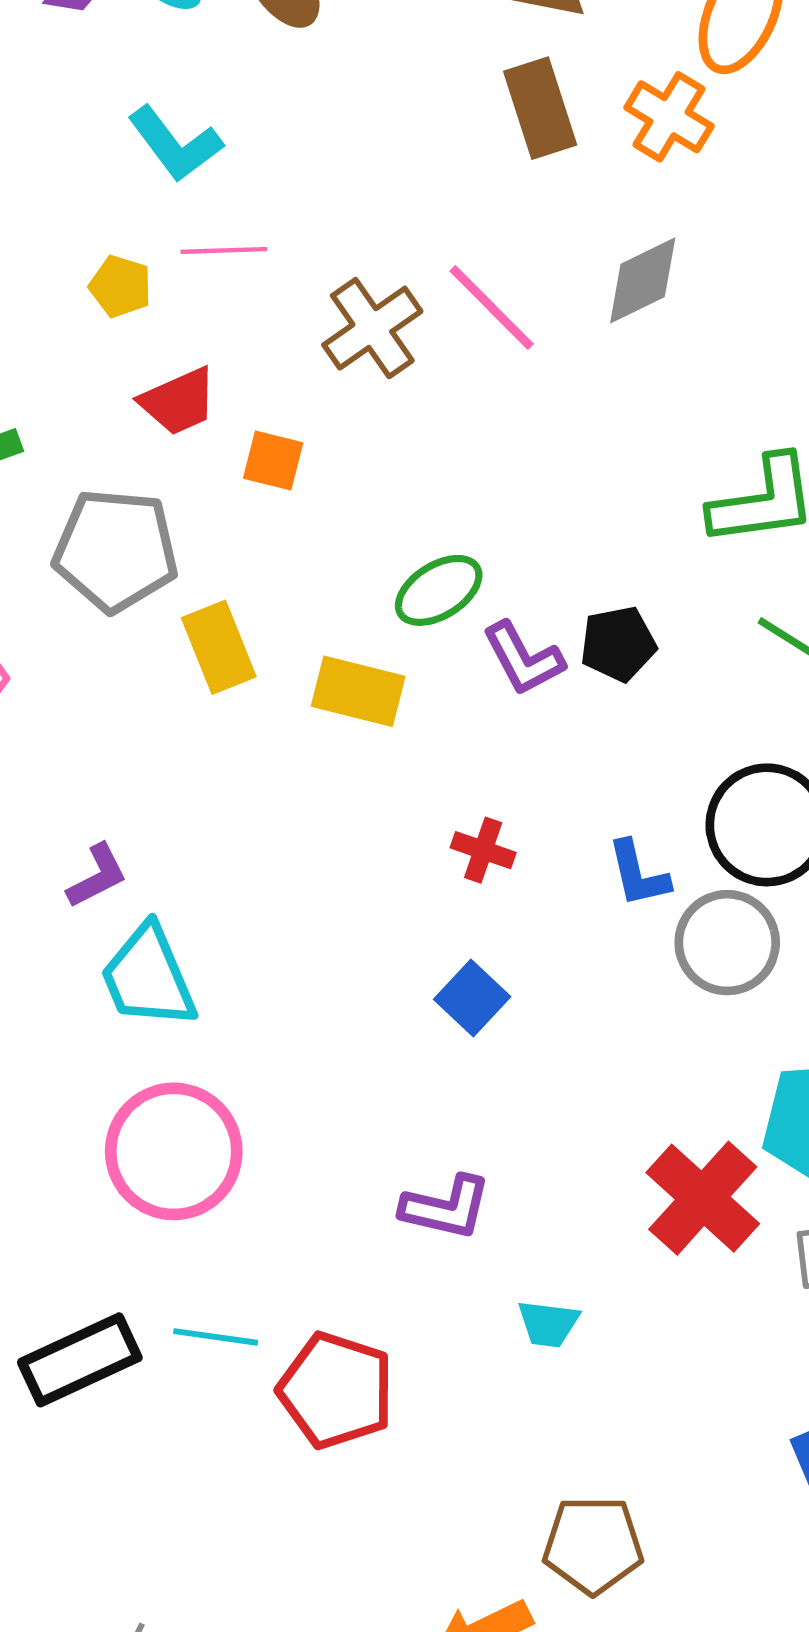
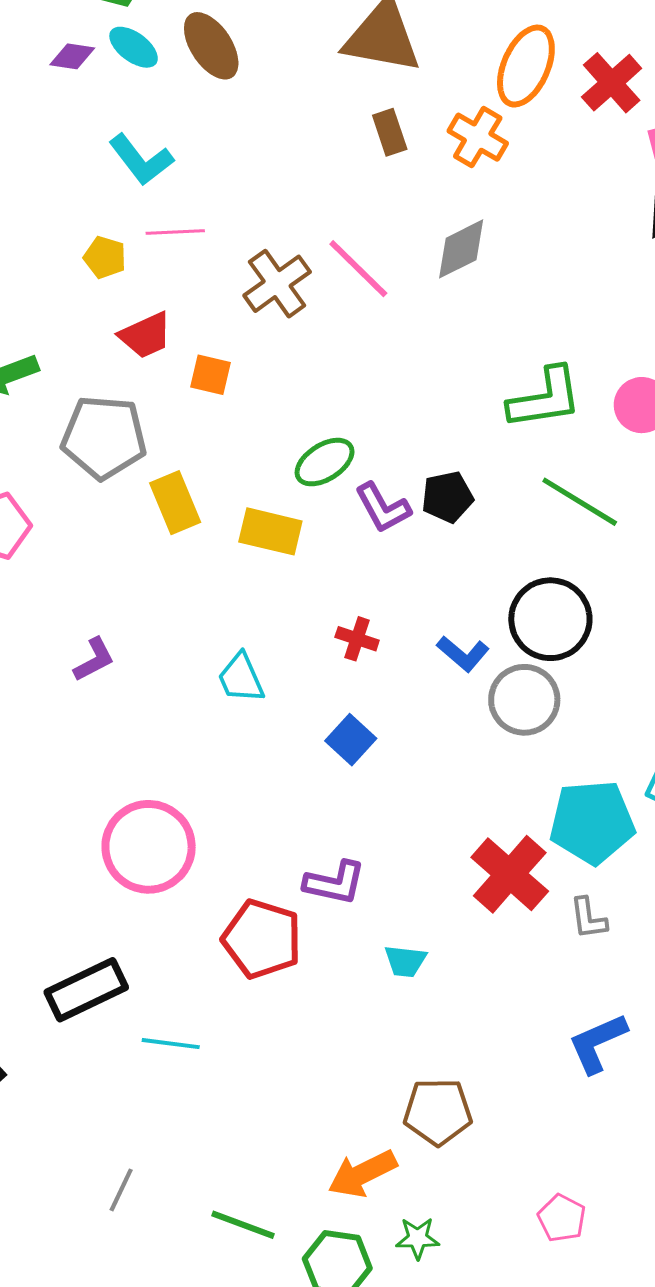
brown rectangle: (540, 108) -> (390, 132), size x0.7
blue L-shape: (638, 874) -> (463, 654), turned -36
cyan trapezoid: (148, 977) -> (241, 678), moved, size x0.7
cyan line: (216, 1337) -> (171, 1044), moved
red pentagon: (336, 1390) -> (262, 939), moved

